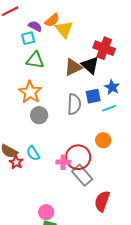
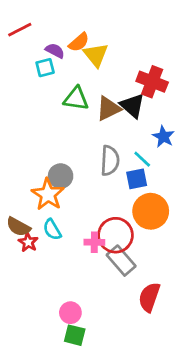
green triangle: (35, 60) -> (76, 99), moved
orange star: (30, 92) -> (48, 194), moved
blue square: (93, 96) -> (137, 179), moved
cyan line: (109, 108) -> (142, 159), moved, turned 64
orange circle: (103, 140) -> (151, 211), size x1.6

